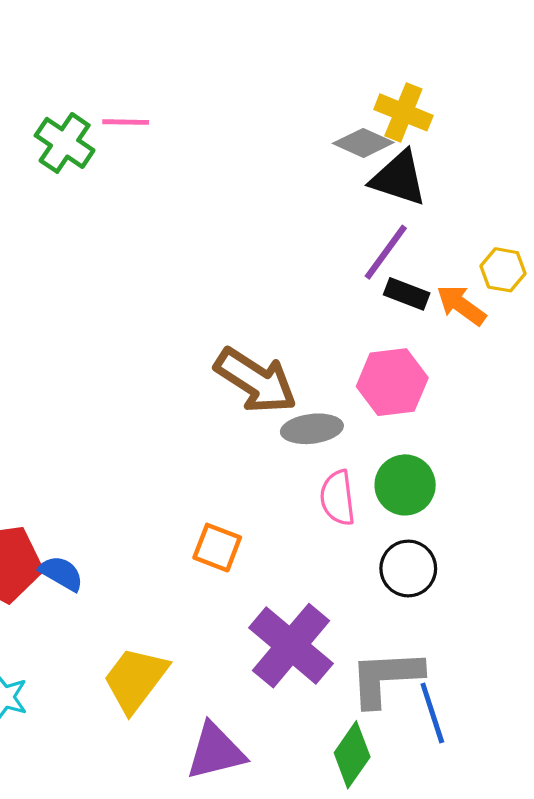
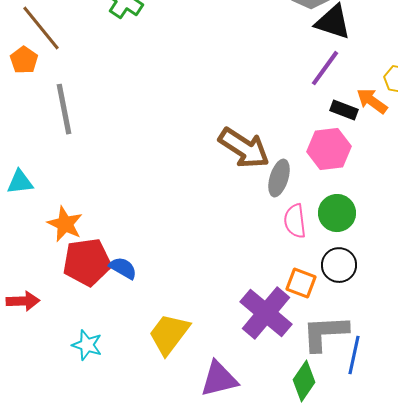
black rectangle: (407, 294) -> (344, 110), moved
gray ellipse: (312, 429) -> (279, 178), turned -66
orange square: (217, 548) -> (301, 283), moved
blue line: (432, 713) -> (354, 355), turned 30

